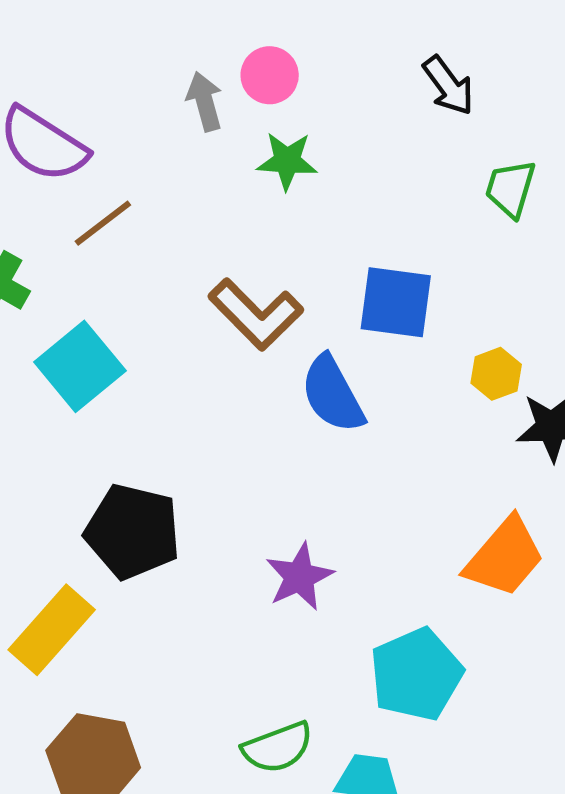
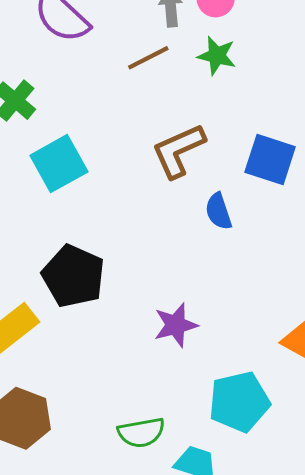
brown line: (103, 223) -> (148, 58), moved
brown L-shape: (256, 314) -> (178, 151), turned 100
blue semicircle: (332, 394) -> (218, 211), size x0.7

